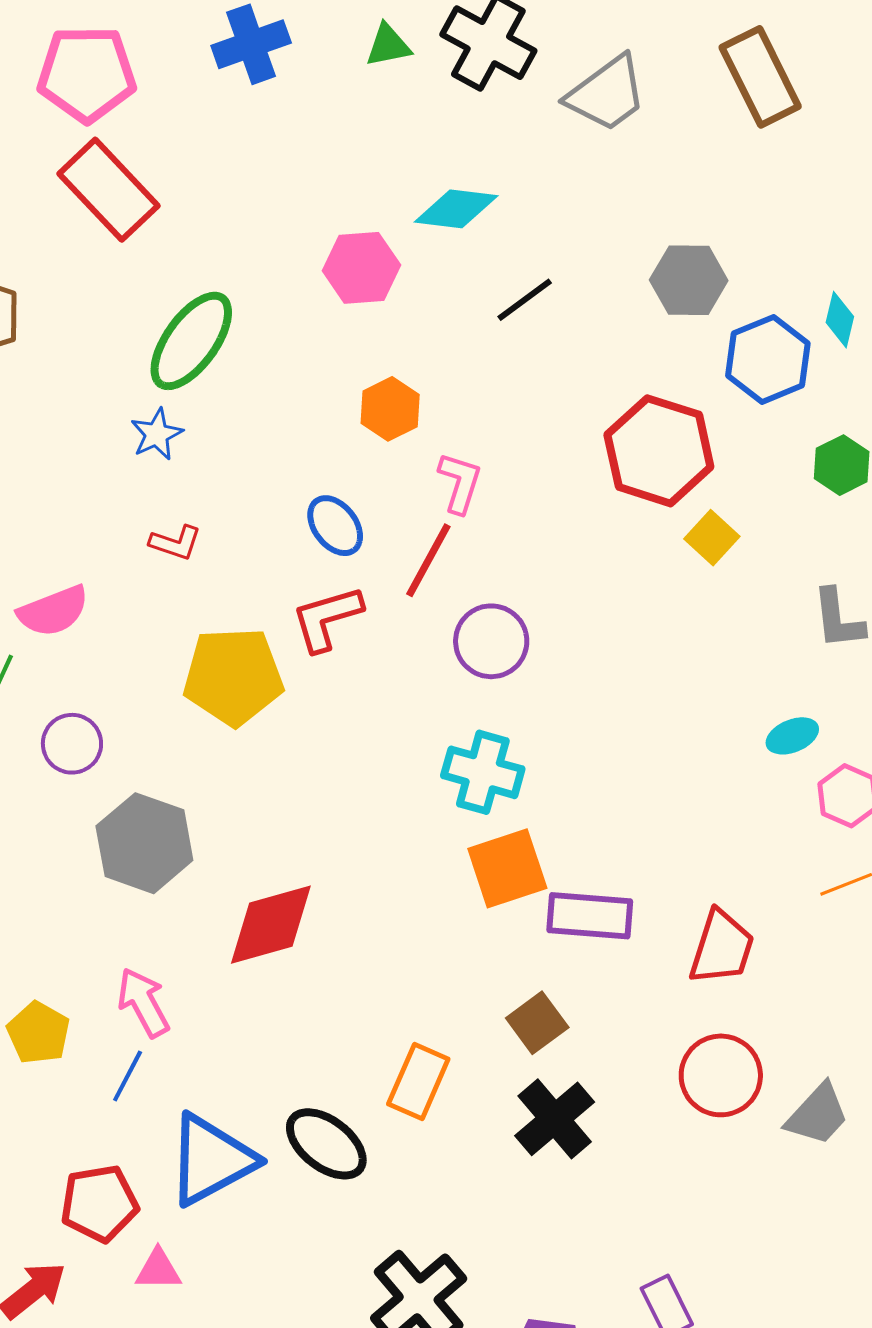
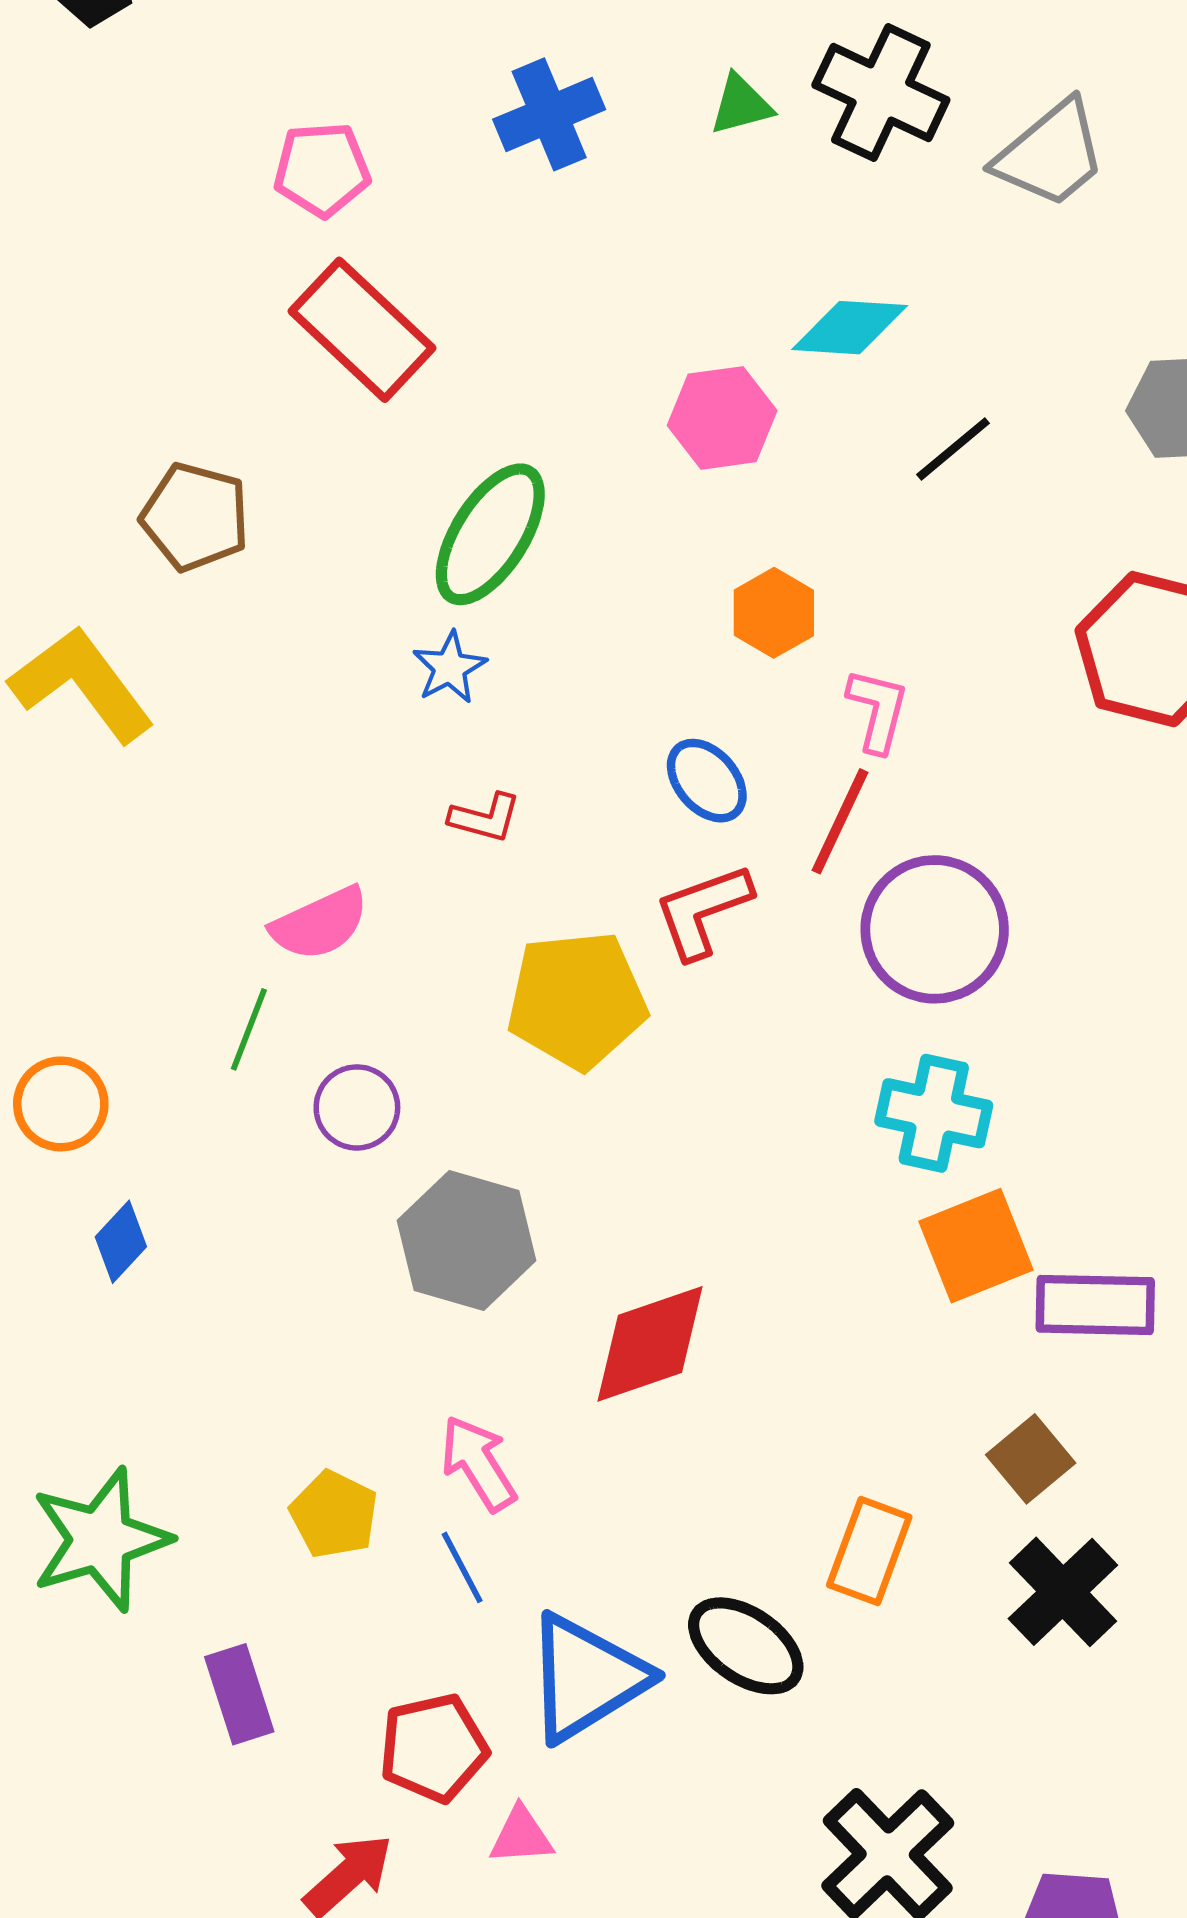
pink pentagon: (87, 74) -> (322, 169), size x0.7
purple circle: (491, 641) -> (935, 929), size x1.4
blue line: (128, 1076) -> (462, 1567), turned -52

